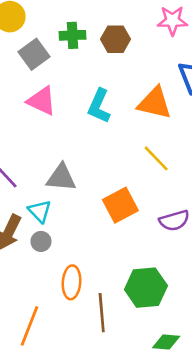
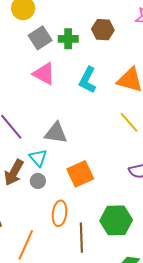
green cross: (73, 35) -> (68, 39), moved
orange square: (120, 205) -> (80, 174), moved

